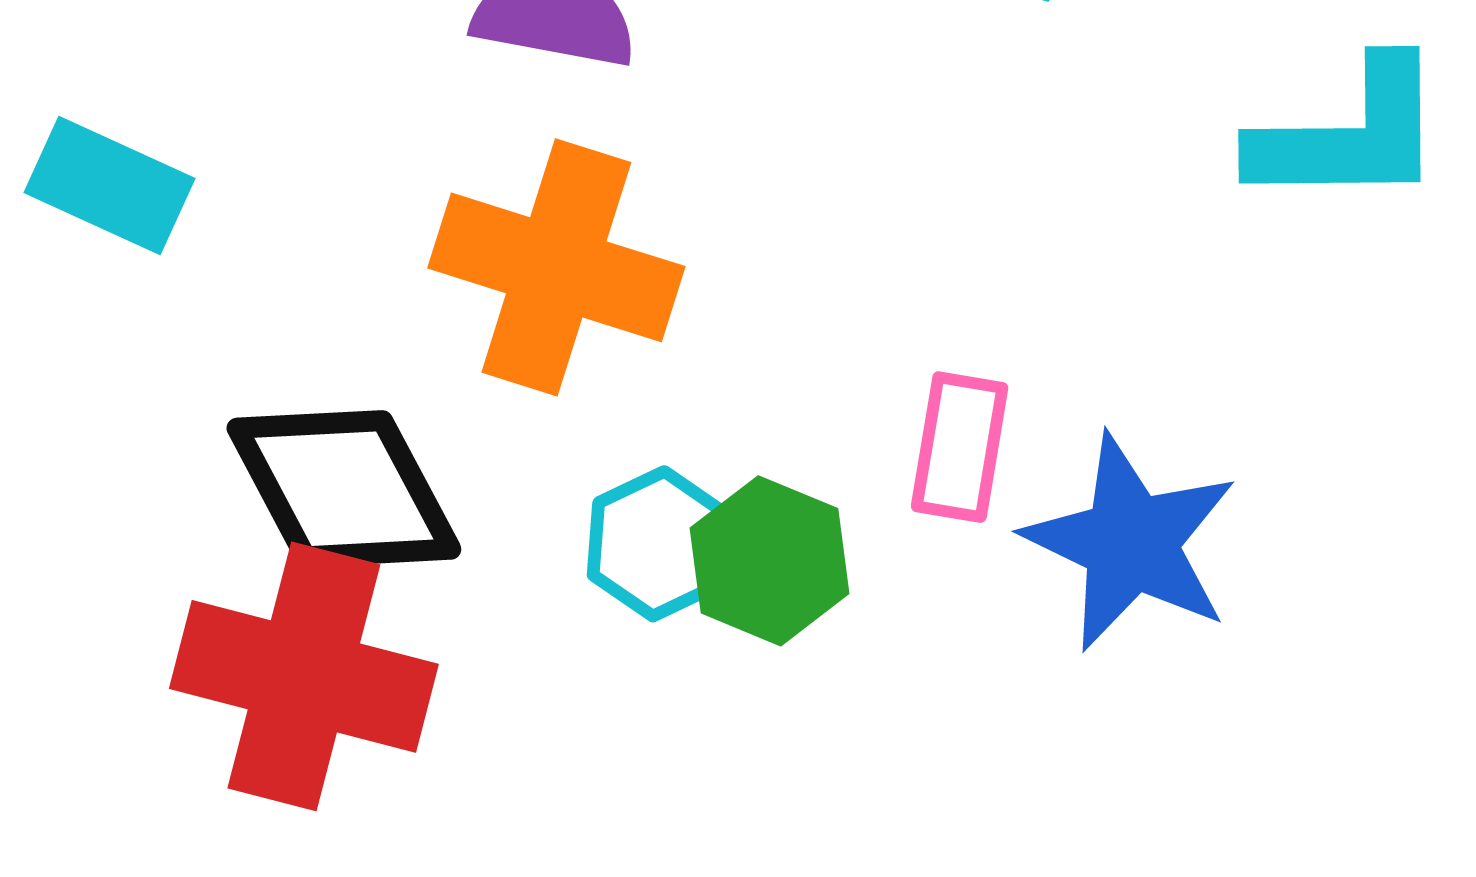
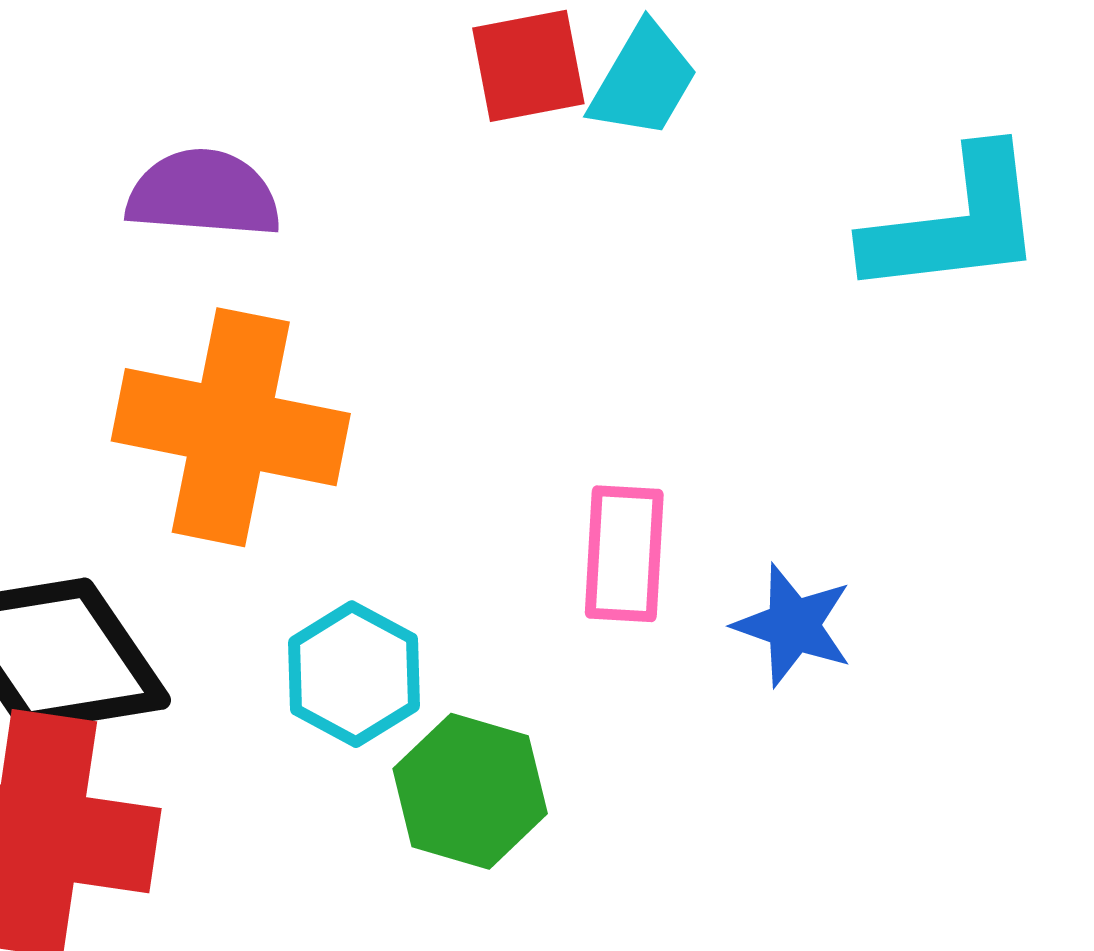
blue star: (1131, 543) -> (793, 625), size x0.6
green hexagon: (770, 561) -> (470, 791), moved

